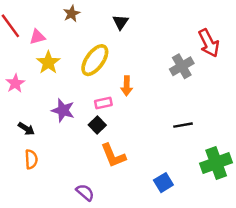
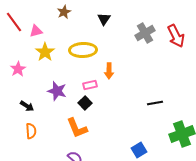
yellow ellipse: (95, 60) -> (83, 50), turned 52
gray cross: (182, 66) -> (145, 33), moved
orange L-shape: (113, 156) -> (77, 128), moved

